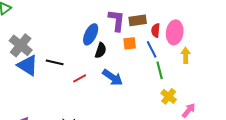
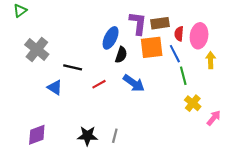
orange square: (130, 43) -> (152, 47), size x1.6
blue triangle: (28, 65) -> (55, 87), moved, size x0.7

